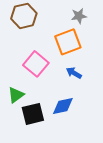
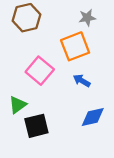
blue diamond: (63, 106) -> (93, 117), moved

